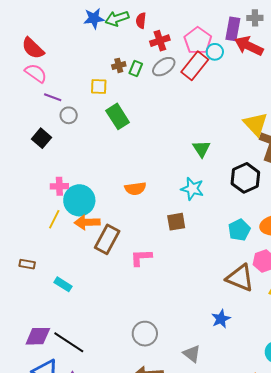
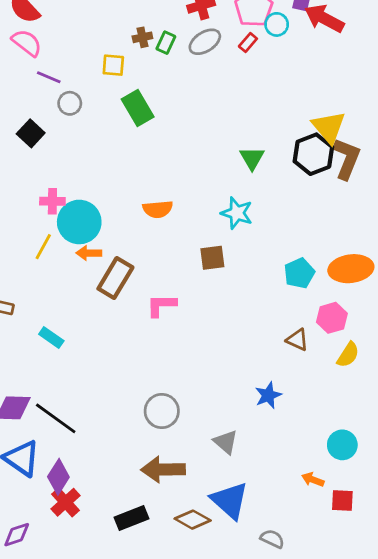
red rectangle: (195, 66) -> (248, 42), size x0.5
black hexagon: (245, 178) -> (313, 154), moved
orange arrow: (87, 222) -> (89, 253), size x0.7
brown triangle: (240, 278) -> (297, 340), size x0.6

